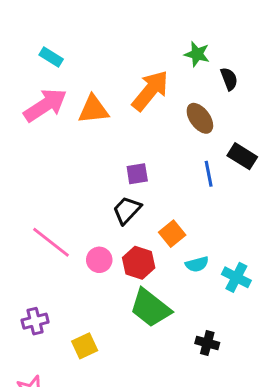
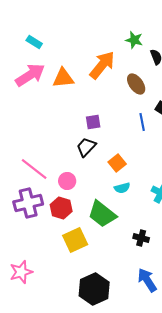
red hexagon: (139, 263) -> (61, 208), moved
cyan semicircle: (197, 264) -> (122, 188), moved
purple cross: (35, 321) -> (28, 203), moved, size x1.6
yellow square: (85, 346) -> (75, 240), moved, size x1.4

